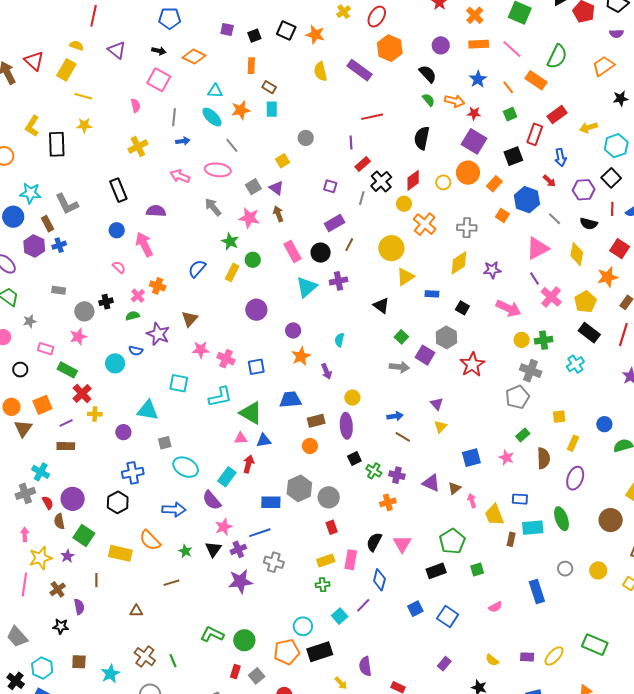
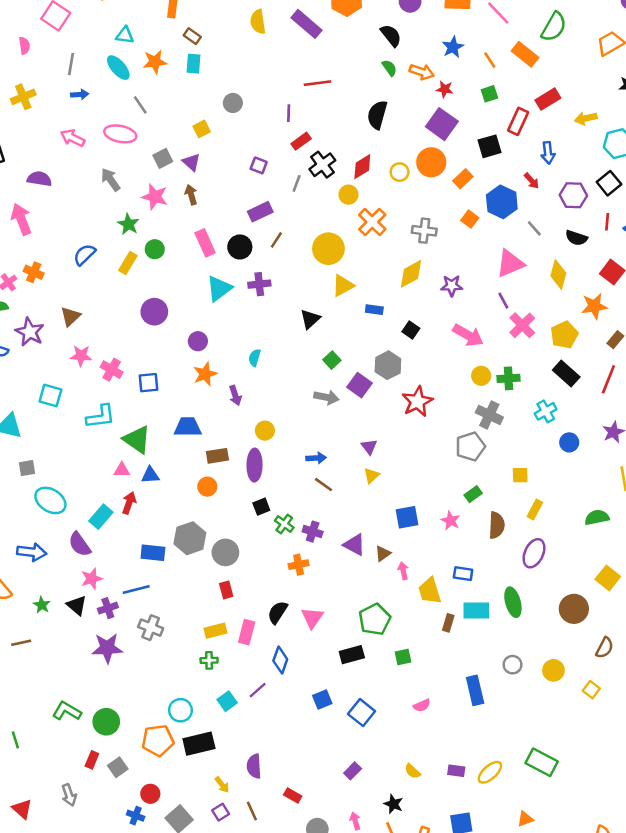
black triangle: (381, 306) -> (310, 319), turned 36
blue circle: (604, 424) -> (569, 442), moved
black triangle: (213, 549) -> (77, 605), turned -30

